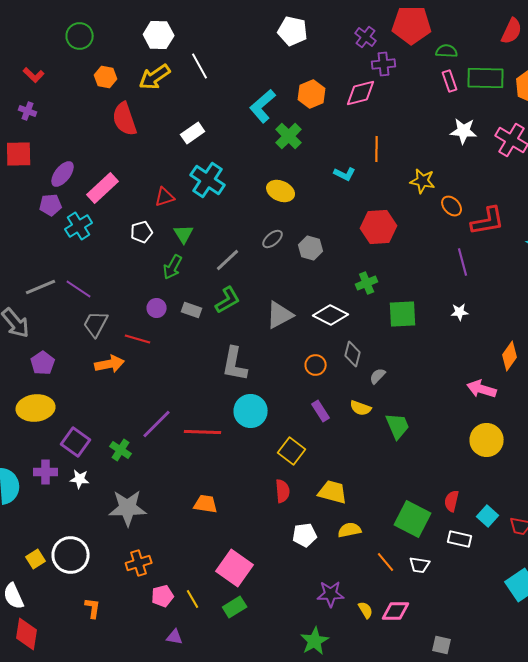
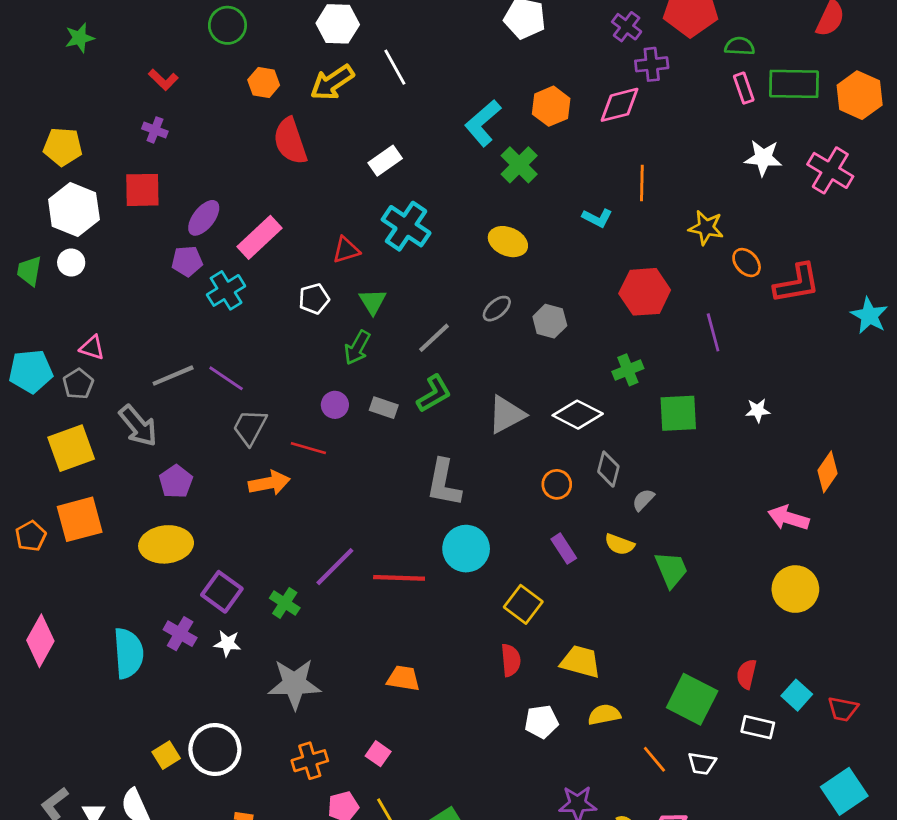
purple line: (463, 262) -> (713, 332), moved
purple cross: (46, 472) -> (180, 634), turned 30
pink square: (235, 568) -> (378, 754), moved, size x0.5

